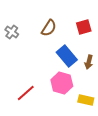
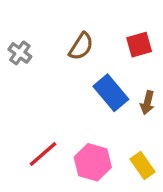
pink hexagon: (62, 83) -> (93, 162), moved
yellow rectangle: (86, 100) -> (142, 166), turned 42

